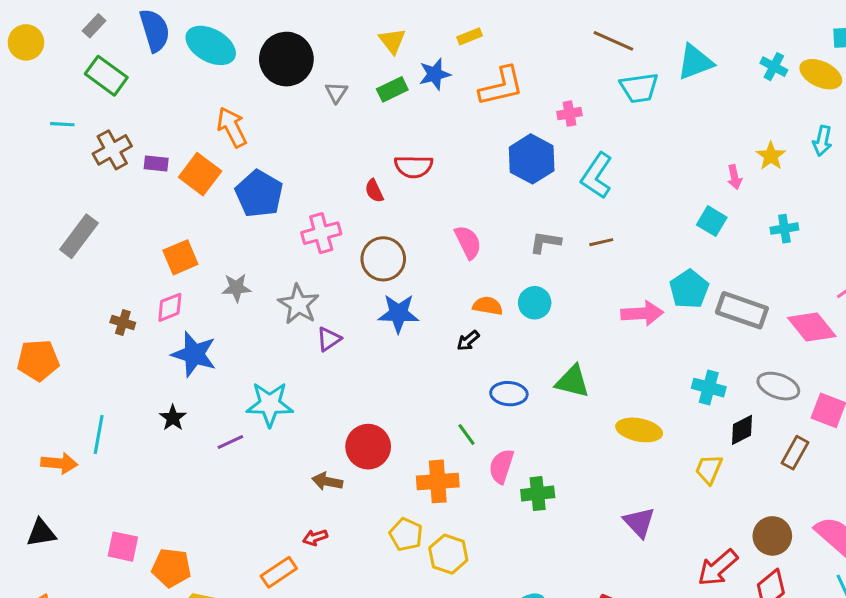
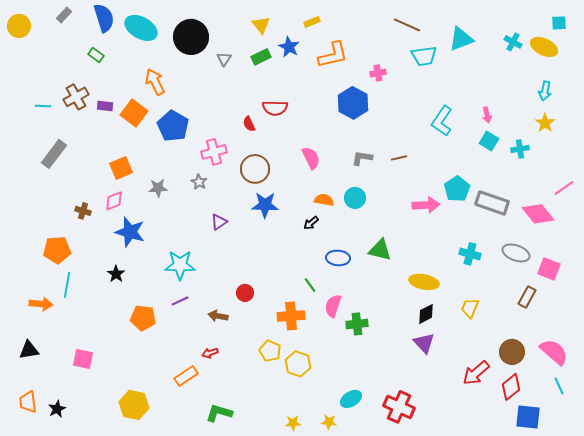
blue star: (435, 74) -> (289, 47), turned -30
green rectangle: (106, 76) -> (96, 55), moved, size x0.6
cyan line: (62, 124) -> (43, 106), moved
yellow star: (771, 156) -> (545, 123), moved
cyan L-shape: (597, 176) -> (442, 121), moved
cyan square: (712, 221) -> (489, 141), moved
gray star: (298, 304) -> (199, 182), moved, size x0.6
orange pentagon: (38, 360) -> (57, 250), moved
black diamond: (742, 430) -> (426, 314), moved
purple line: (230, 442) -> (180, 301), moved
red circle: (368, 447) -> (245, 293), size x0.6
orange pentagon: (171, 568) -> (143, 318), moved

